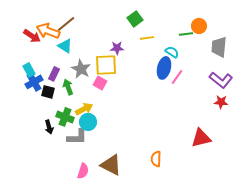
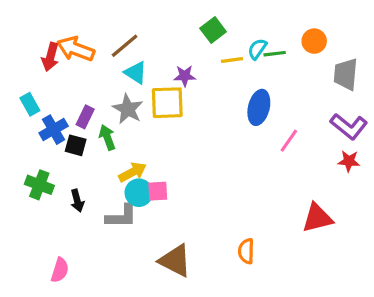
brown line: (66, 24) -> (125, 46), moved
green line: (186, 34) -> (275, 54), moved
red arrow: (32, 36) -> (50, 57), turned 72
cyan triangle: (65, 46) -> (136, 73), moved
cyan semicircle: (172, 52) -> (257, 49), moved, turned -88
cyan rectangle: (29, 70) -> (30, 104), moved
pink line: (177, 77) -> (289, 141), moved
pink square: (100, 83) -> (158, 191), moved, turned -32
green cross: (65, 117) -> (39, 185), moved
pink semicircle: (83, 171) -> (60, 270), moved

